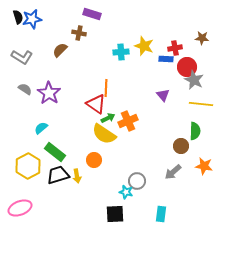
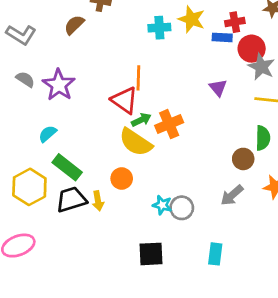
cyan star: (126, 192) -> (162, 205), moved

